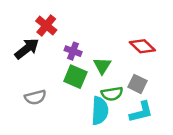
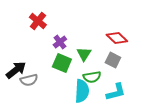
black arrow: (27, 49) -> (16, 70), moved
purple cross: (73, 51) -> (60, 42), turned 32
gray square: (138, 84) -> (113, 60), moved

